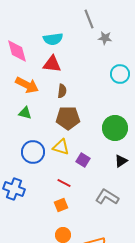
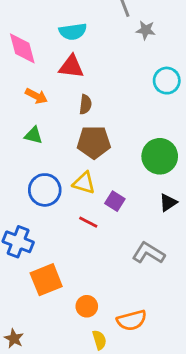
orange arrow: (27, 85) -> (36, 96), size x0.7
red line: (64, 183) -> (88, 222), moved
orange square: (61, 205) -> (46, 280), moved, size x1.6

